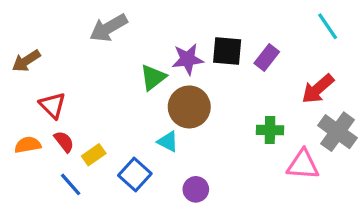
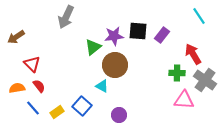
gray arrow: (109, 28) -> (66, 17), turned -35
red arrow: (318, 89) -> (193, 54), turned 100
green cross: (270, 130) -> (177, 73), moved
yellow rectangle: (94, 155) -> (57, 112), moved
blue line: (71, 184) -> (33, 108), moved

